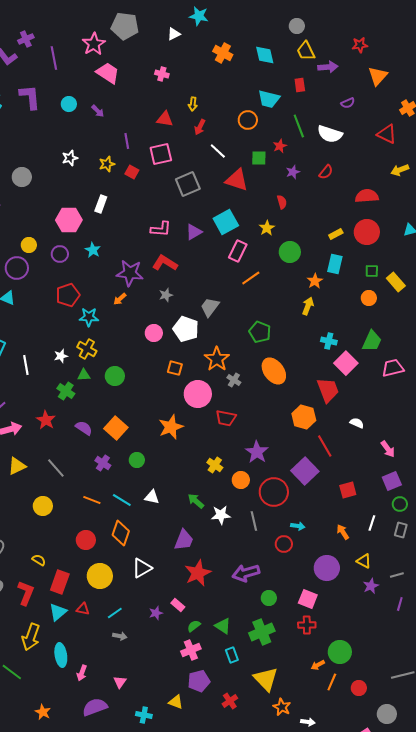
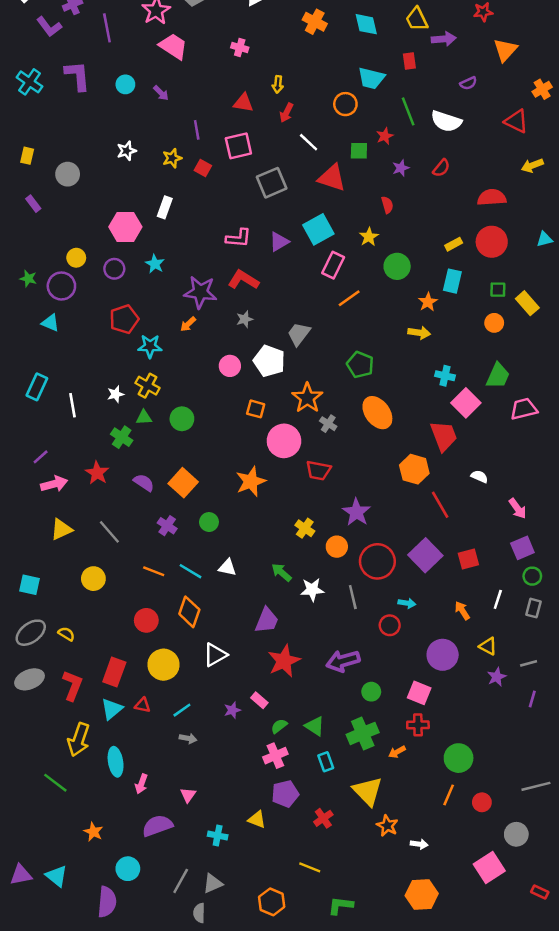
yellow arrow: (308, 306) -> (419, 333), turned 78
purple square: (305, 471) -> (425, 555), moved
yellow semicircle: (39, 560) -> (66, 634), moved
orange arrow: (318, 665) -> (397, 752), moved

